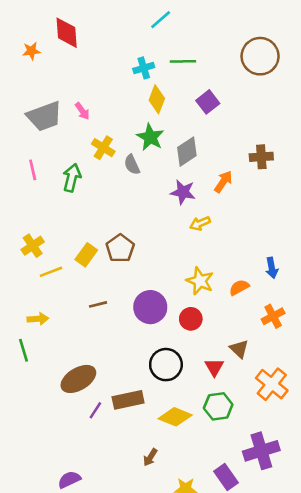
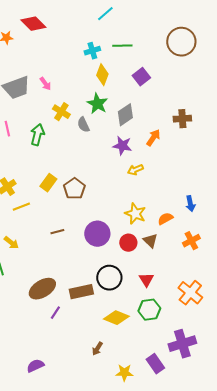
red diamond: (67, 33) -> (33, 24), turned -40
yellow rectangle: (86, 255) -> (48, 183), moved
yellow arrow: (38, 319) -> (11, 243), turned 42
brown triangle: (239, 349) -> (150, 241), moved
brown rectangle: (128, 400) -> (81, 292), moved

